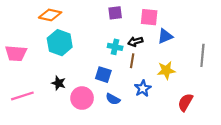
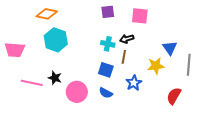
blue triangle: (165, 36) -> (170, 48), moved, turned -42
gray line: (202, 55) -> (189, 65), moved
blue square: (103, 75) -> (106, 70), moved
pink line: (22, 96) -> (32, 83), moved, turned 30

